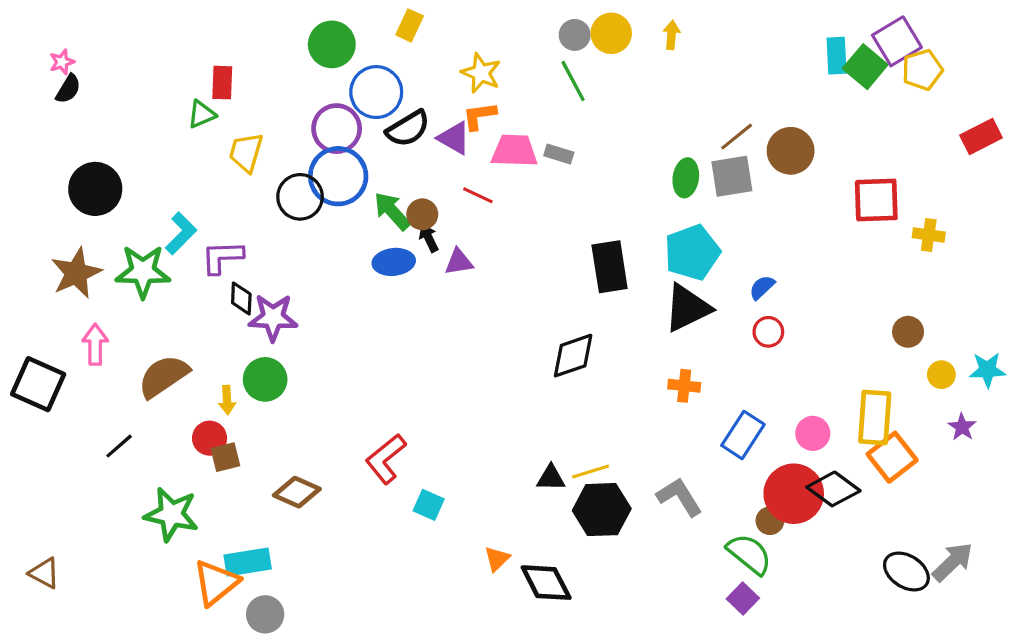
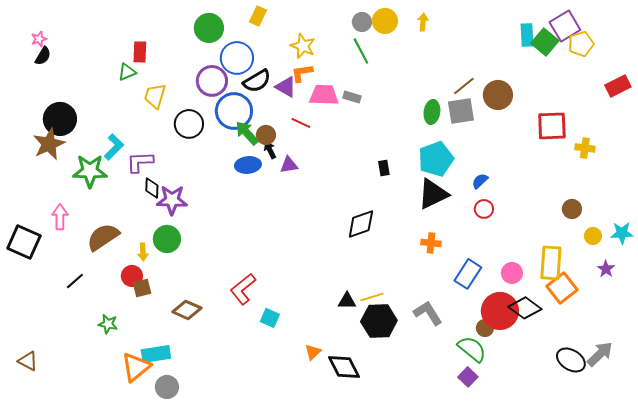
blue circle: (338, 176) -> (234, 111), moved
black rectangle: (610, 267) -> (384, 168), size x0.5
brown star: (76, 273) -> (49, 144), moved
green star: (171, 514) -> (108, 324), size x0.6

